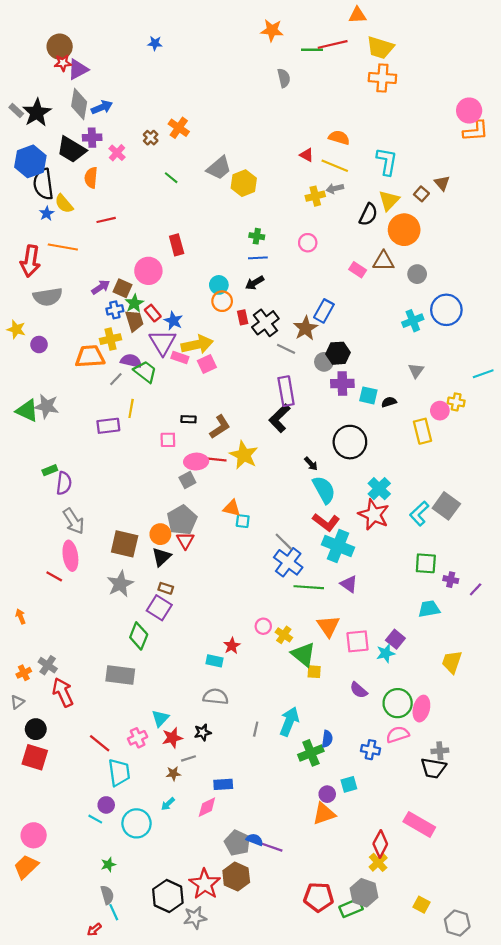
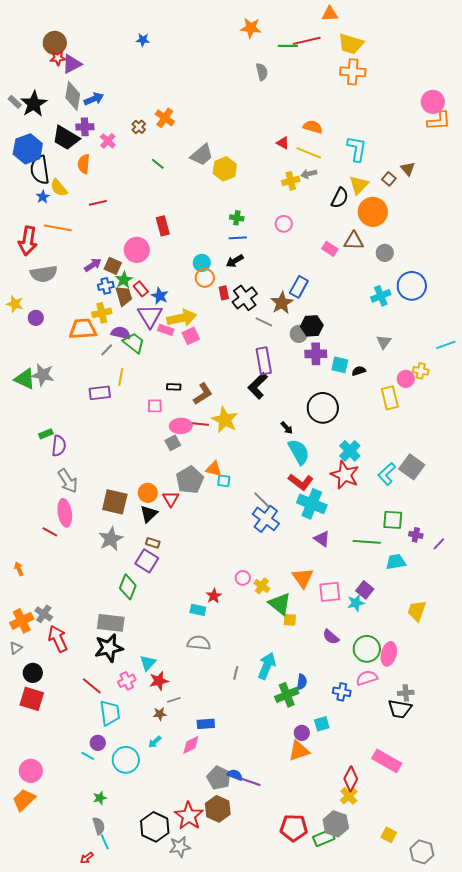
gray pentagon: (182, 520) -> (190, 480), moved
green line: (309, 587) -> (367, 542), moved
orange cross: (24, 673) -> (22, 621), size x1.6
black star: (203, 732) -> (109, 648), moved, size x1.8

